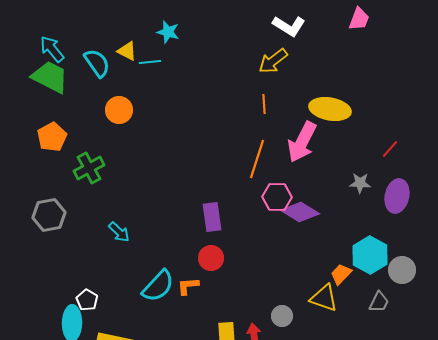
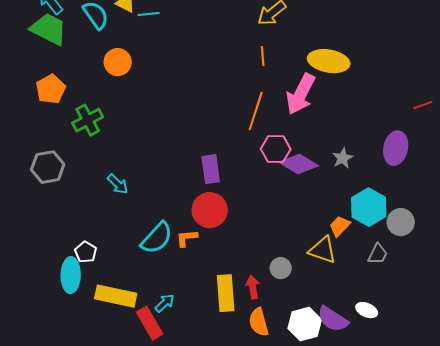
red line: (390, 149) -> (423, 105), moved, turned 30
gray star: (360, 183) -> (343, 158), moved, turned -30
red circle: (211, 258) -> (210, 210), size x1.4

